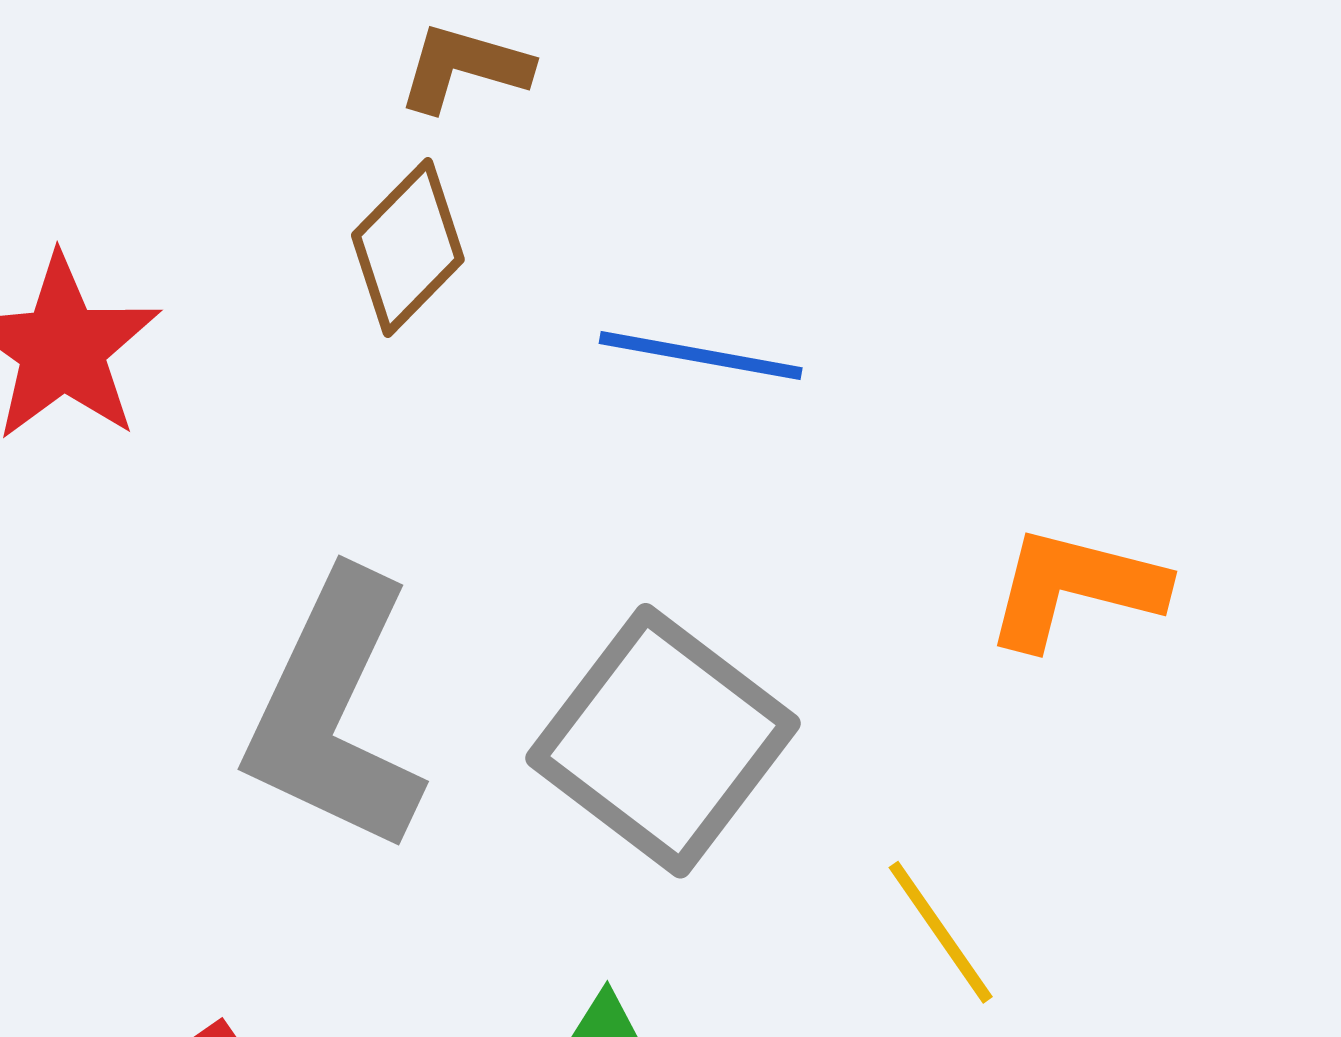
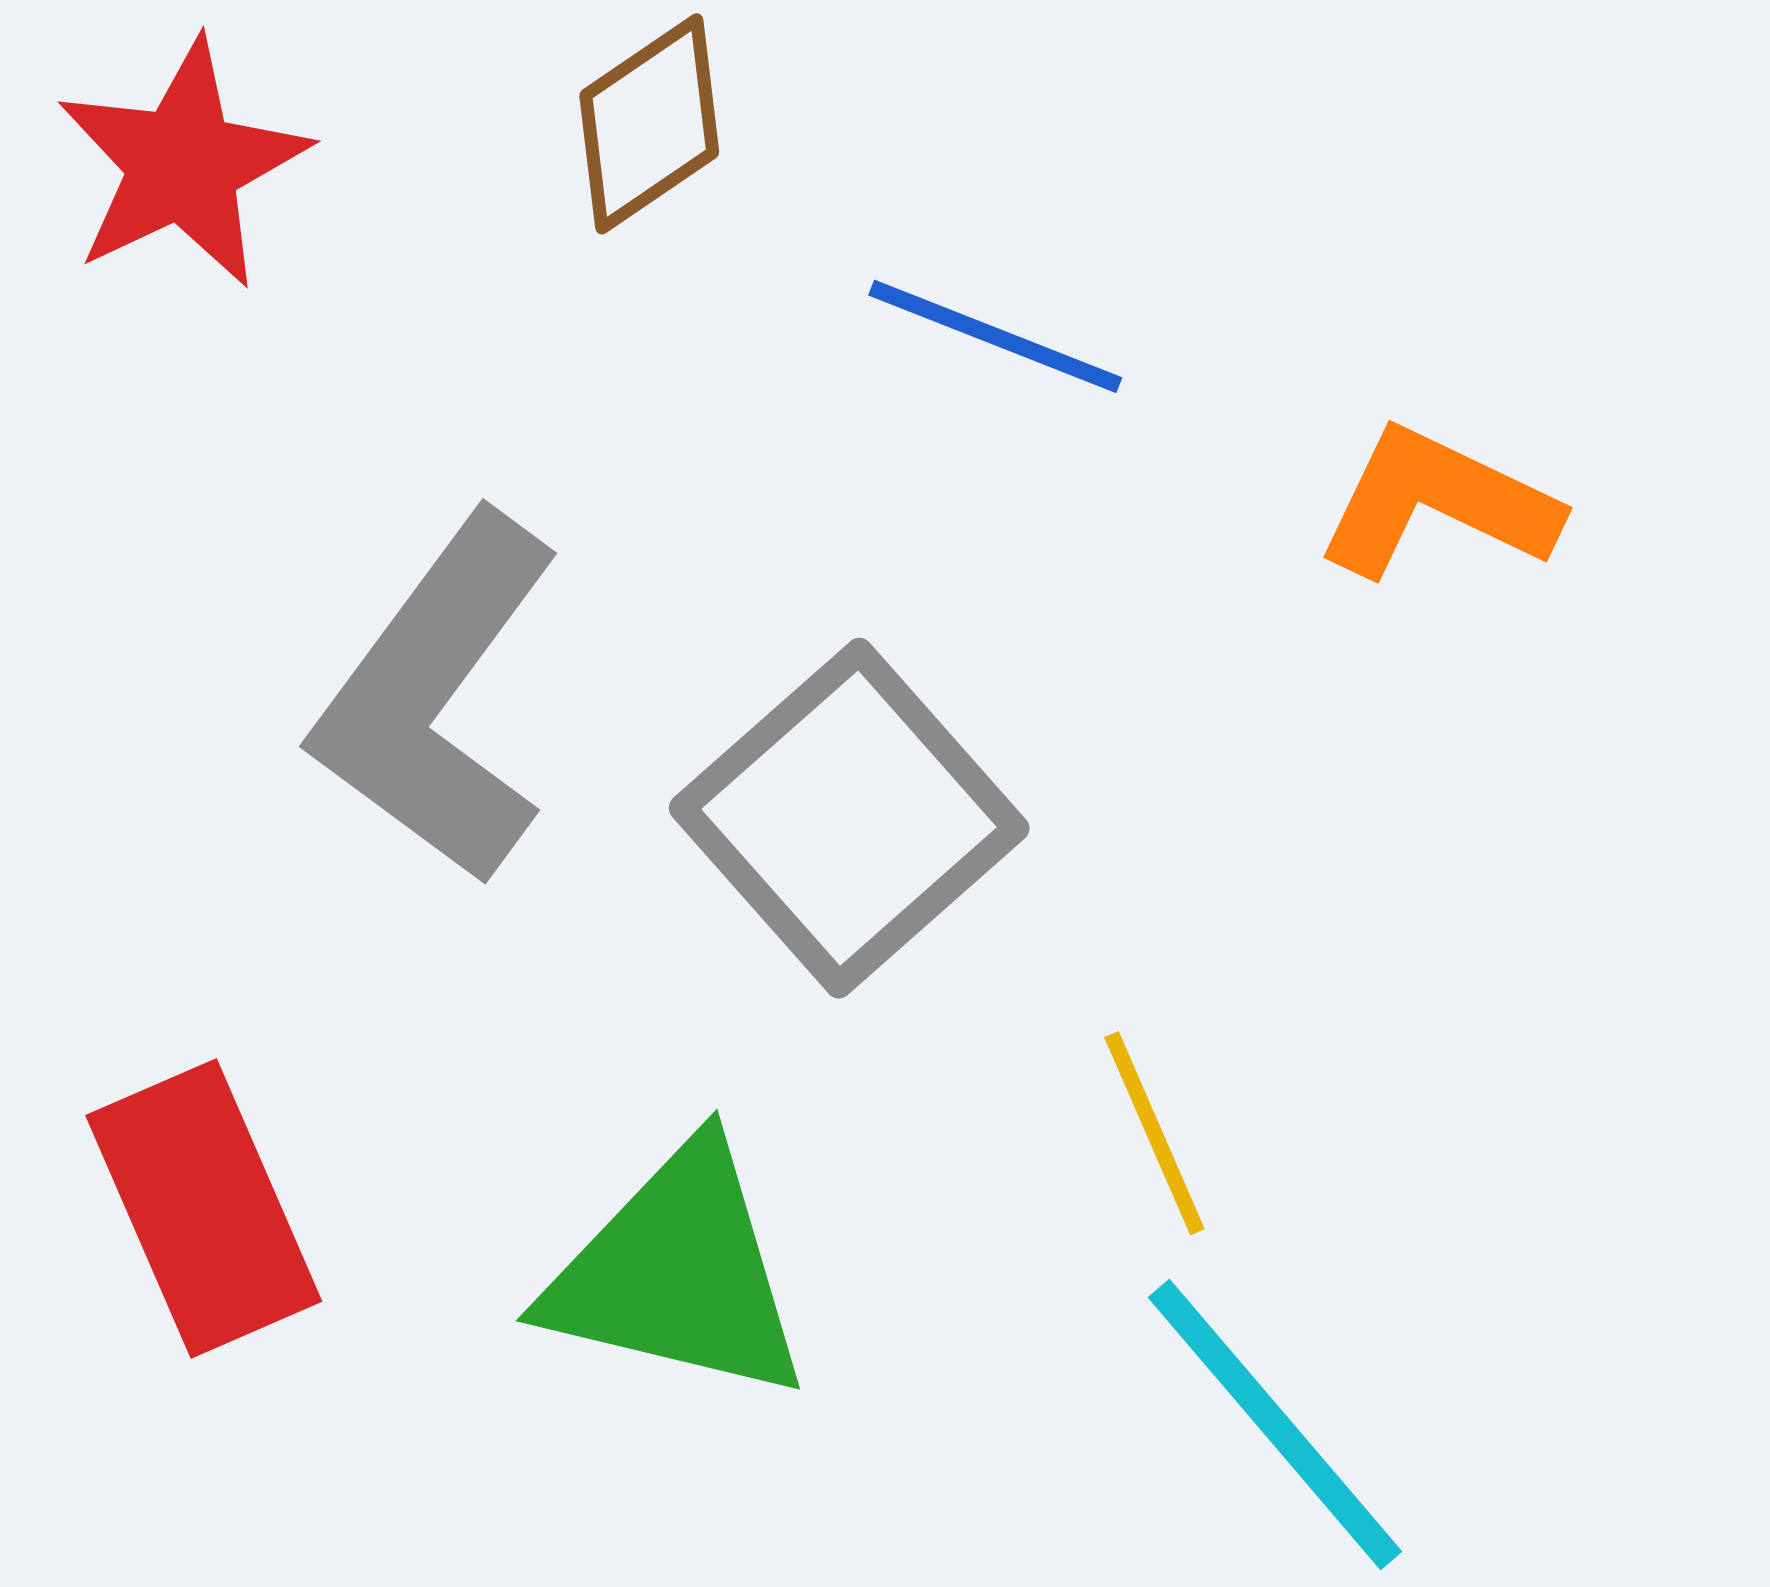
orange L-shape: (1075, 588) -> (1438, 503), moved

